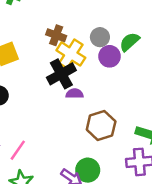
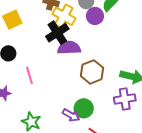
purple semicircle: (75, 94) -> (69, 48), size x1.6
pink line: (18, 150) -> (29, 75), moved, turned -48

